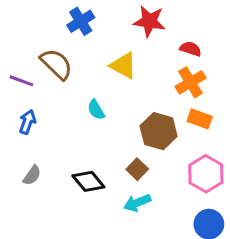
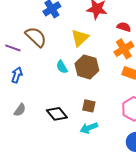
yellow triangle: (123, 66) -> (80, 38), turned 48
brown hexagon: (159, 131) -> (87, 67), moved
brown square: (137, 169) -> (89, 106), turned -32

